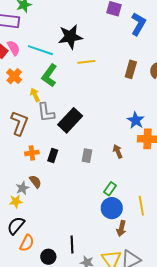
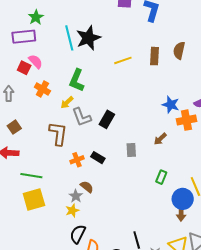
cyan line: (40, 50) -> (69, 38), moved, turned 70
yellow line: (86, 62) -> (123, 60), moved
yellow arrow: (35, 95) -> (67, 102), turned -96
black rectangle: (70, 120) -> (107, 119), size x0.7
brown arrow: (118, 151) -> (160, 139), turned -96
black rectangle: (53, 155) -> (98, 158), turned -64
blue circle: (112, 208) -> (183, 199), moved

